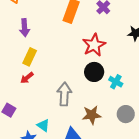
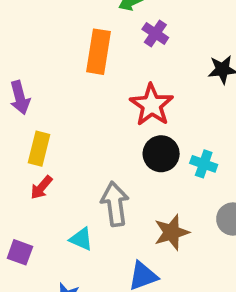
cyan triangle: (43, 125) -> (81, 239), moved

